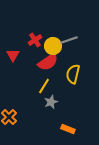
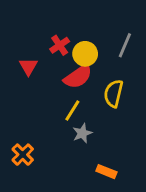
gray line: (69, 40) -> (125, 45), moved, turned -48

